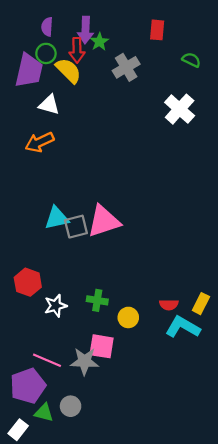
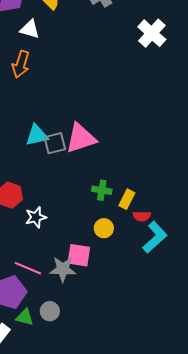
orange arrow: (40, 142) -> (21, 64), turned -48
green cross: (97, 300) -> (102, 190), moved
yellow rectangle: (201, 304) -> (127, 199), moved
cyan L-shape: (183, 327) -> (155, 237), turned 108

